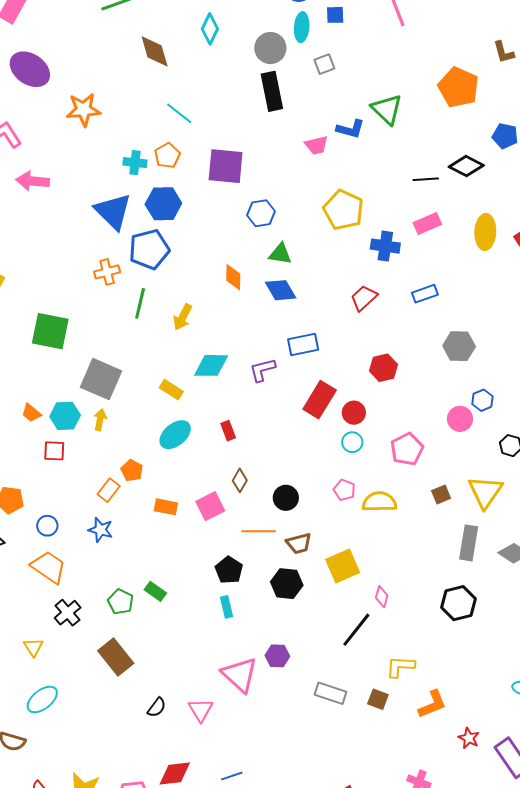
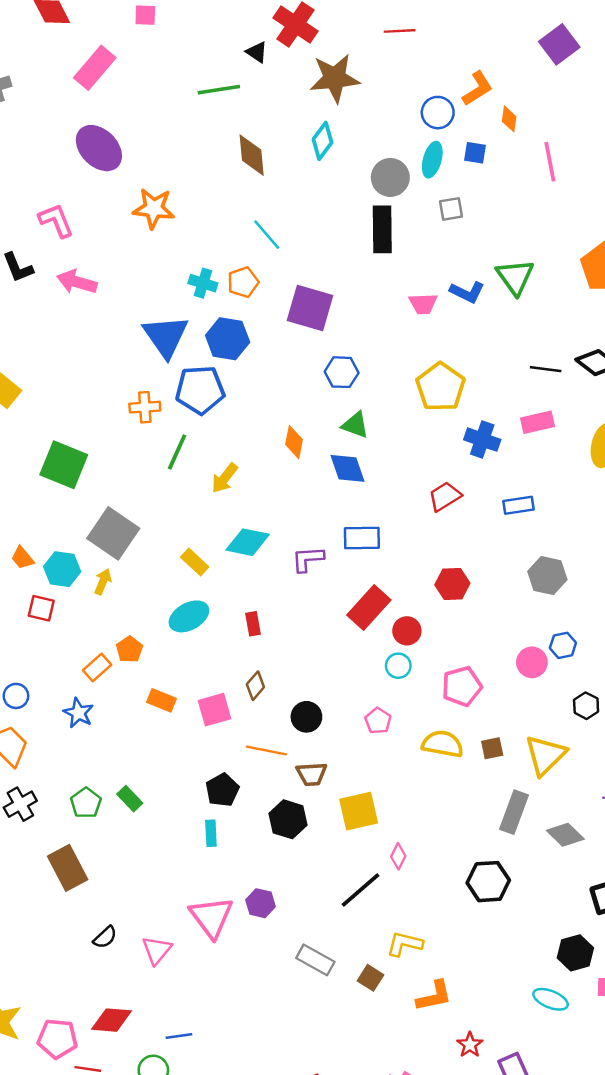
yellow semicircle: (379, 502) -> (443, 744), moved

